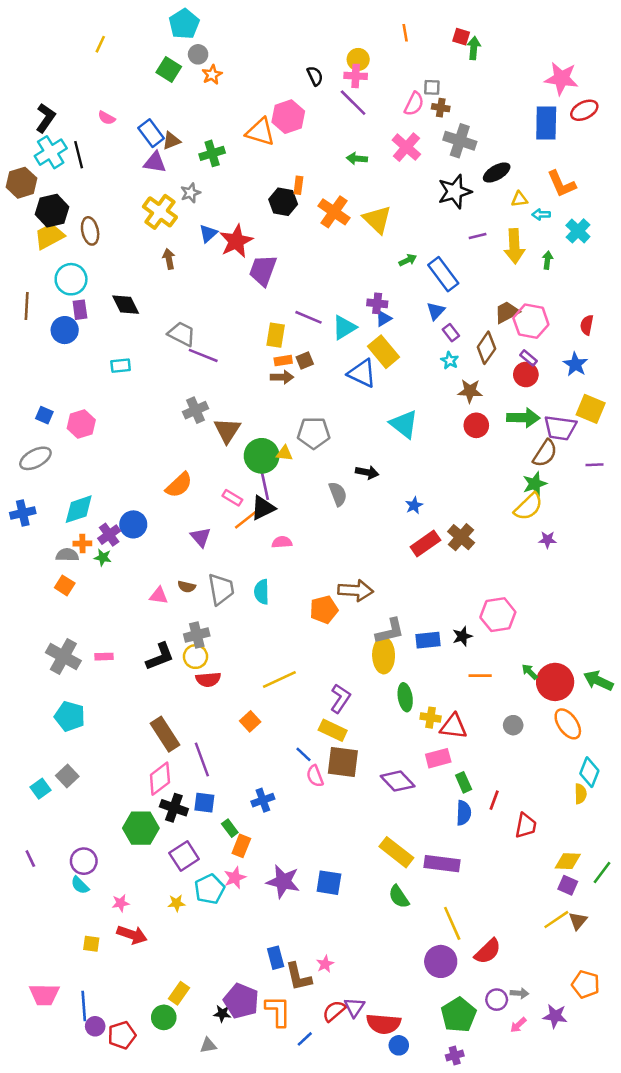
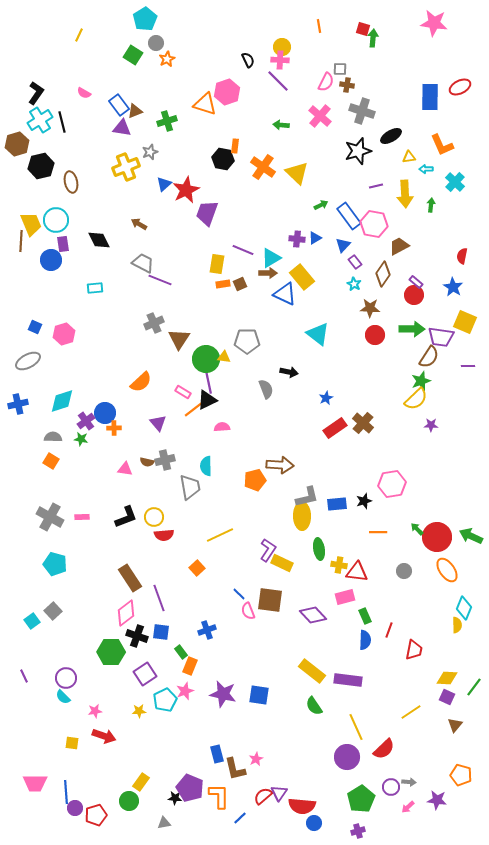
pink star: (561, 78) -> (434, 23), moved
yellow cross: (160, 212) -> (126, 167), turned 32
yellow trapezoid: (49, 236) -> (31, 224), moved, turned 95
brown arrow: (169, 259) -> (139, 224), moved, turned -49
blue triangle: (384, 319) -> (315, 238), moved
pink hexagon: (531, 321) -> (374, 224), moved
brown arrow: (282, 377) -> (268, 273), moved
orange cross: (82, 543) -> (114, 428), moved
gray trapezoid: (221, 589) -> (190, 487), moved
gray cross: (197, 635) -> (165, 460), moved
yellow rectangle: (333, 730) -> (282, 563), moved
yellow line: (556, 920) -> (411, 712), moved

